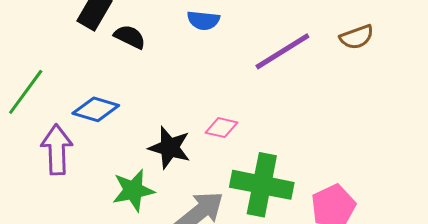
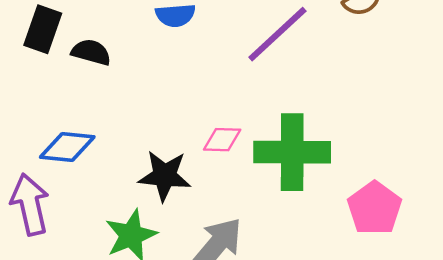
green cross: (262, 185) -> (292, 152), moved

